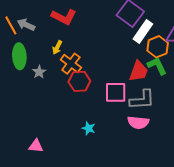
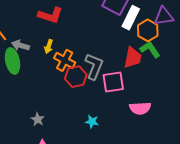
gray arrow: (26, 25) -> (20, 45), moved
gray star: (39, 72) -> (38, 119), moved
gray L-shape: (142, 100) -> (94, 66), moved, turned -56

